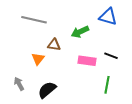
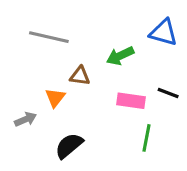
gray arrow: (19, 84) -> (26, 119), moved, turned 96
green line: (107, 85) -> (146, 138), moved

